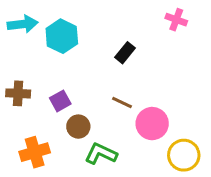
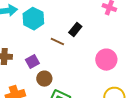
brown line: (122, 102) -> (57, 42), moved
pink circle: (152, 124) -> (106, 60), moved

